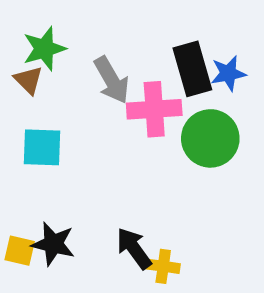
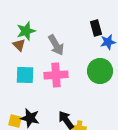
black rectangle: (192, 69) -> (96, 28), moved, size x0.7
pink cross: (154, 109) -> (56, 75), moved

